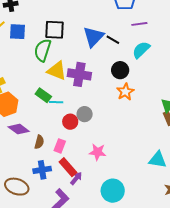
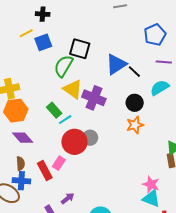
blue square: (18, 32) -> (43, 42), turned -36
cyan line: (56, 102) -> (65, 120), turned -48
red circle: (70, 122) -> (74, 142), size x1.6
brown semicircle: (39, 142) -> (21, 164), moved, turned -32
pink star: (98, 152) -> (151, 184), moved
red rectangle: (68, 167) -> (45, 170), moved
blue cross: (42, 170) -> (21, 181), moved

